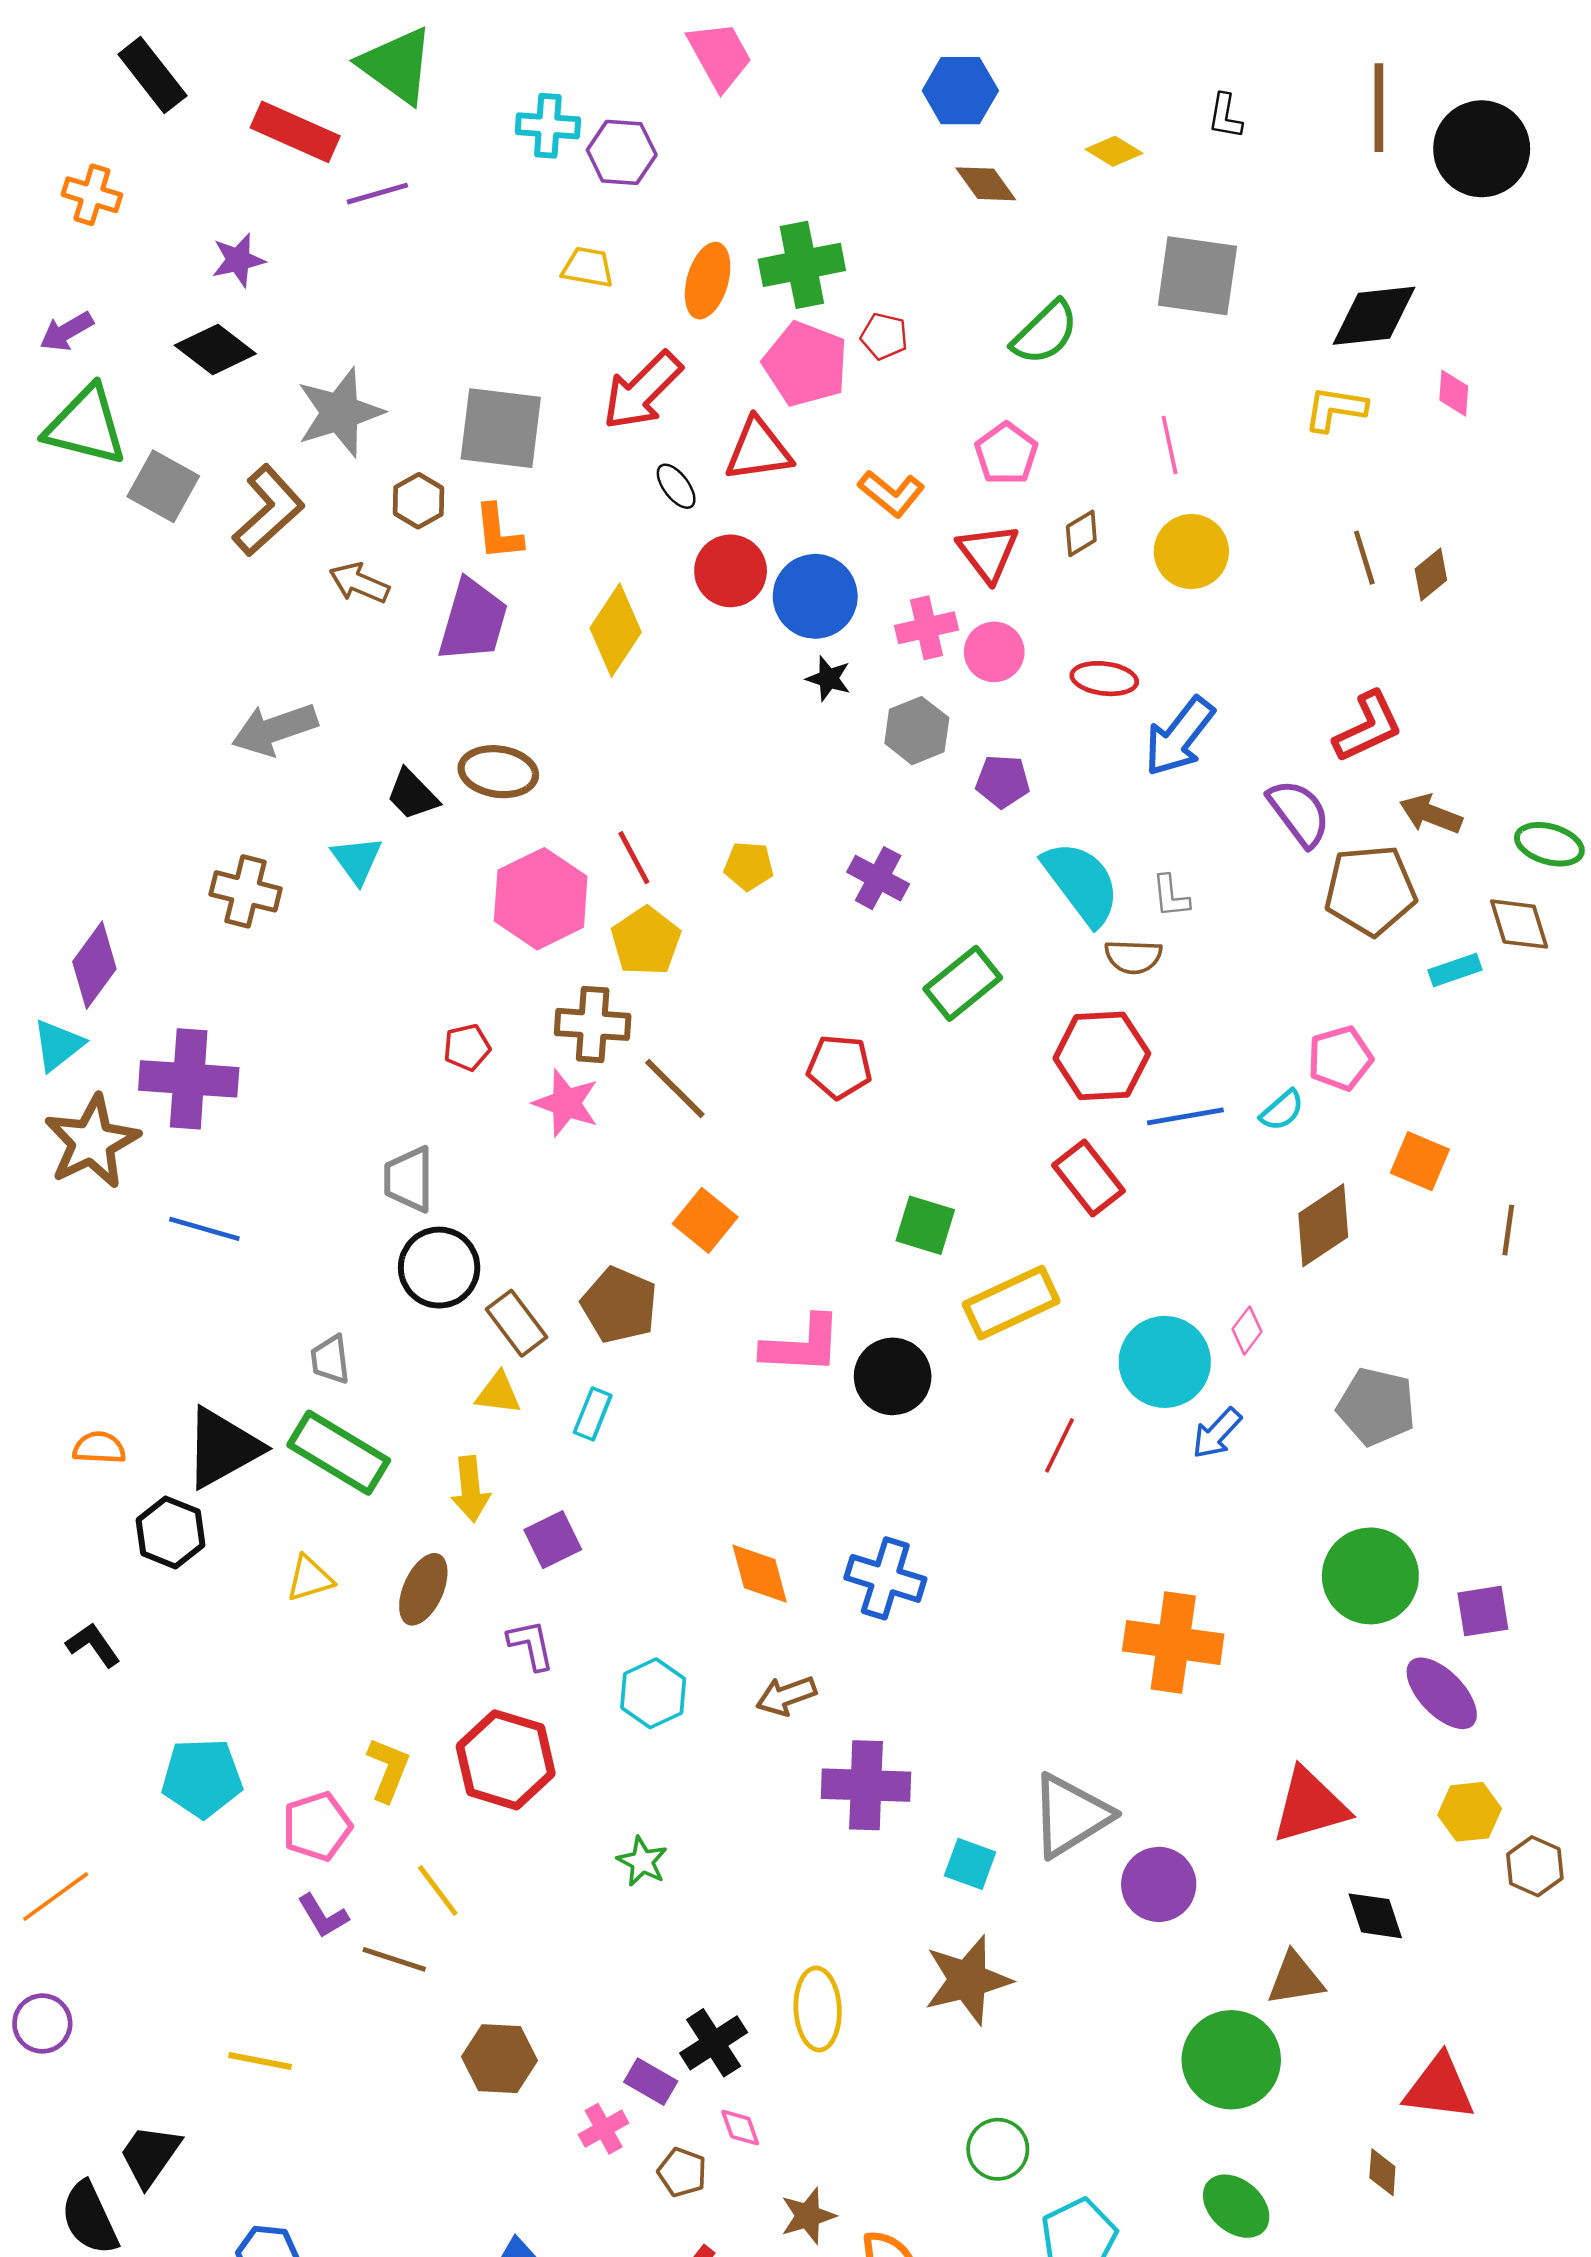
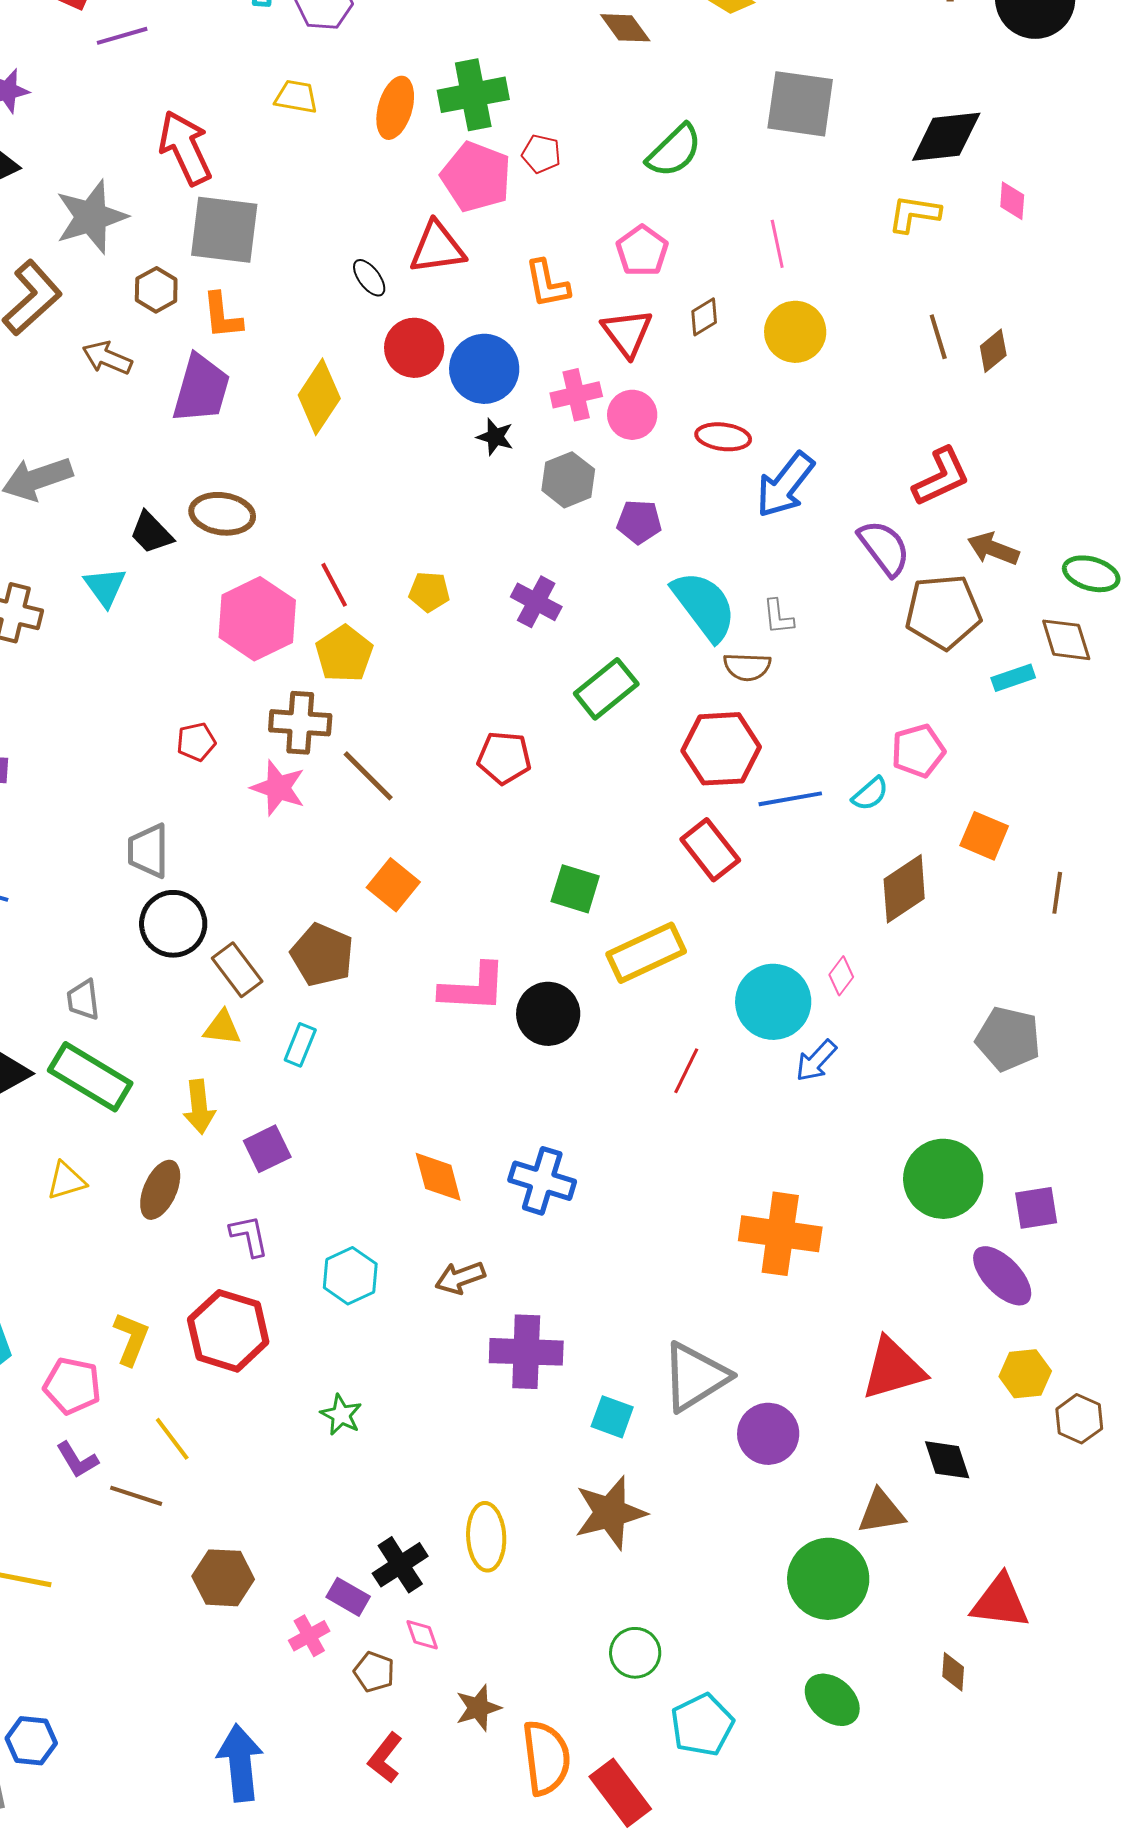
red arrow: (642, 391) -> (185, 148), moved, turned 110
orange L-shape: (891, 493) -> (547, 284), turned 40
gray pentagon: (1376, 1407) -> (1008, 1039), moved
pink pentagon: (317, 1826) -> (72, 1386), turned 30

